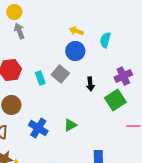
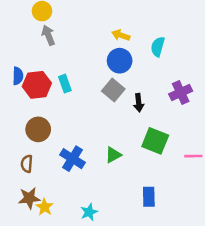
gray square: (60, 74) -> (113, 90), moved
cyan rectangle: (40, 78) -> (65, 84), moved
green square: (115, 100) -> (155, 141), moved, turned -35

